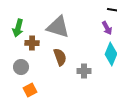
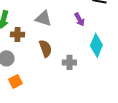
gray triangle: (58, 27) -> (43, 18), size x0.7
purple arrow: (107, 28) -> (79, 19), moved

